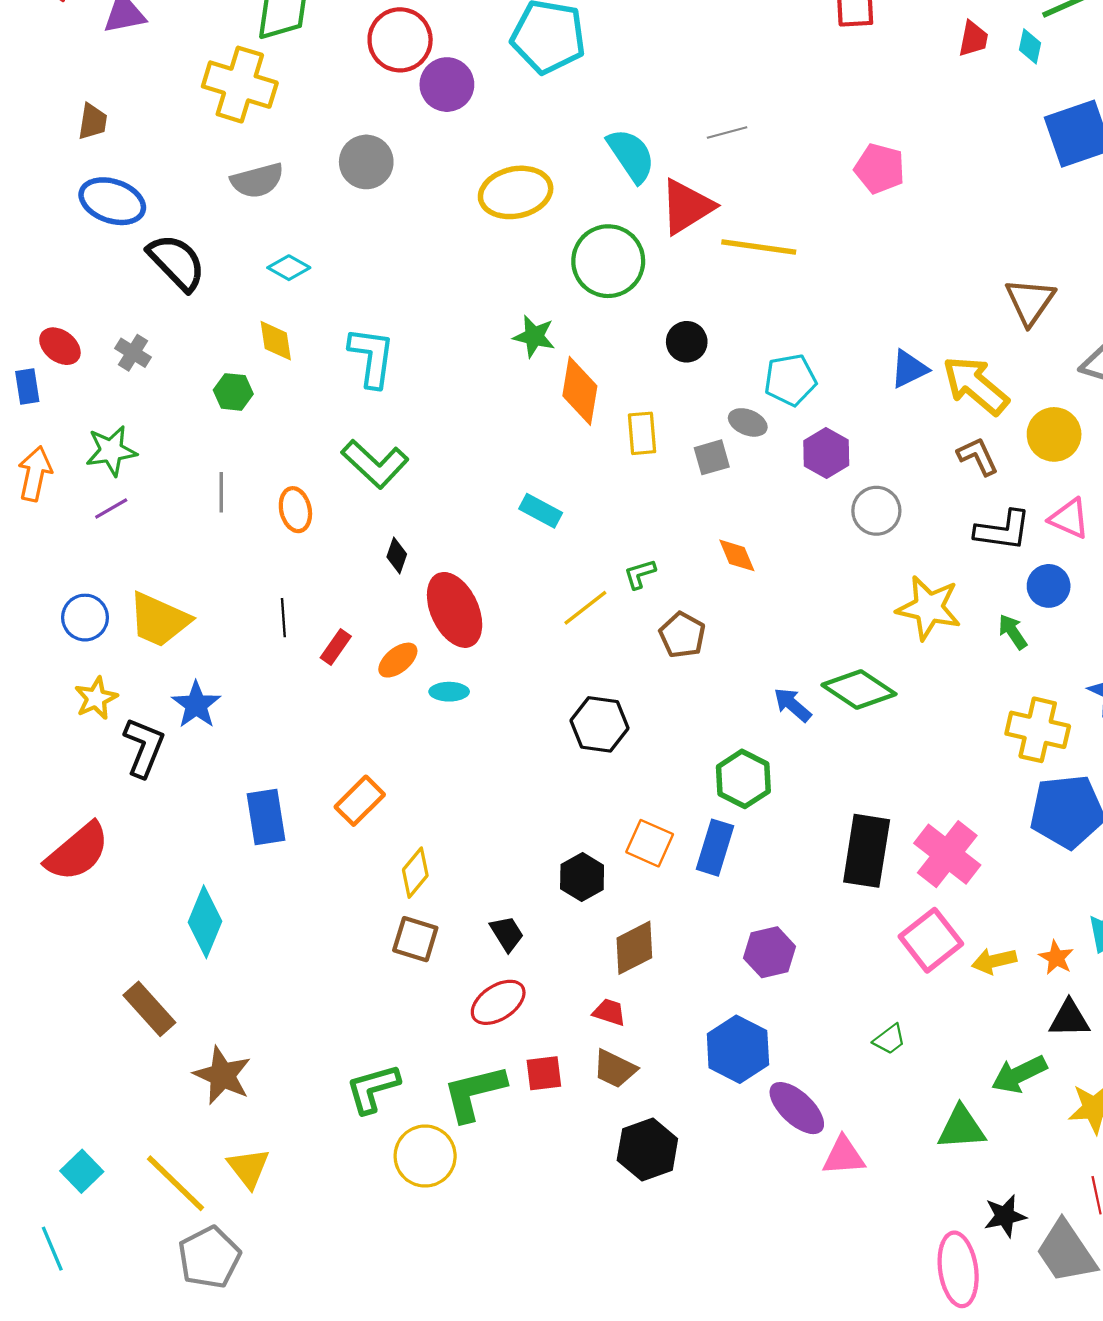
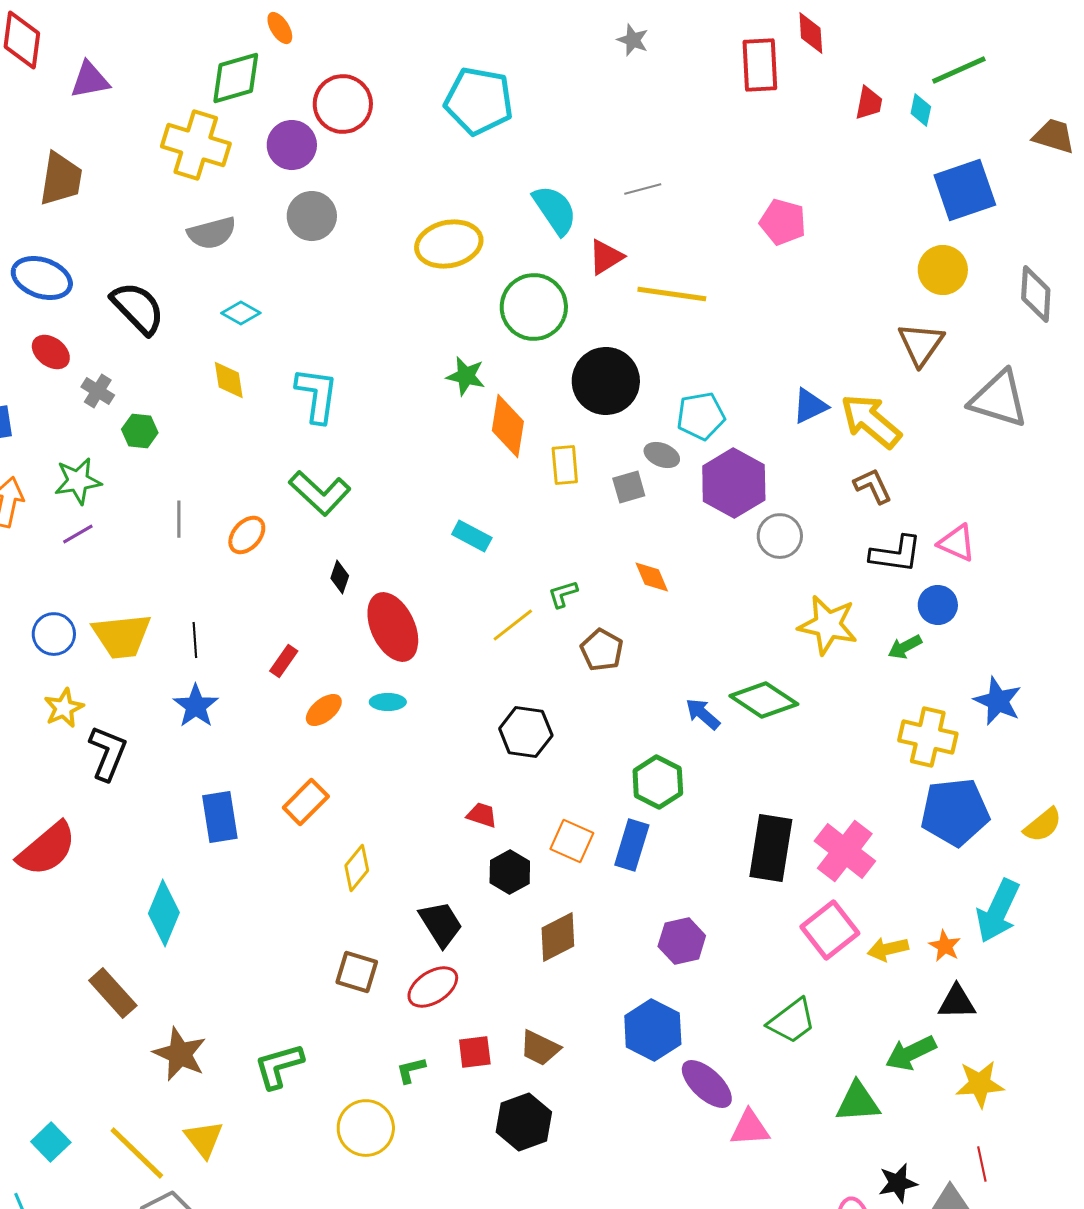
purple circle: (447, 85) -> (292, 145), moved
brown trapezoid: (93, 122) -> (61, 179), size x1.6
blue ellipse: (112, 201) -> (42, 278), moved
red triangle: (687, 207) -> (606, 257), size x0.7
black circle: (687, 342) -> (606, 381), size x1.8
red ellipse: (60, 346) -> (51, 352), moved
green hexagon: (233, 392) -> (140, 431), moved
yellow circle: (1054, 434) -> (943, 270), moved
purple hexagon: (826, 453) -> (734, 483), size x1.5
orange ellipse: (295, 510) -> (247, 535), turned 54
black line: (283, 618) -> (195, 640), moved
yellow trapezoid: (159, 620) -> (122, 636), turned -30
green arrow: (1013, 632) -> (905, 647), turned -84
orange ellipse: (398, 660) -> (324, 710), moved
blue star: (196, 705) -> (196, 706), moved
black trapezoid: (507, 934) -> (441, 924), size x1.4
brown square: (415, 939) -> (357, 972), moved
red trapezoid: (609, 1012) -> (482, 815), moved
green trapezoid: (889, 1039) -> (792, 1021), size x1.6
green L-shape: (373, 1088) -> (279, 1066), moved
green L-shape: (474, 1093) -> (411, 1070), size x0.5
black hexagon: (647, 1149) -> (524, 1122), moved

